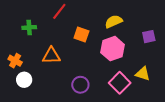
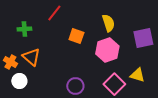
yellow semicircle: (114, 21) -> (108, 23), turned 96
purple square: (149, 37) -> (143, 38), size x1.5
orange triangle: (51, 56) -> (31, 57), moved, turned 42

